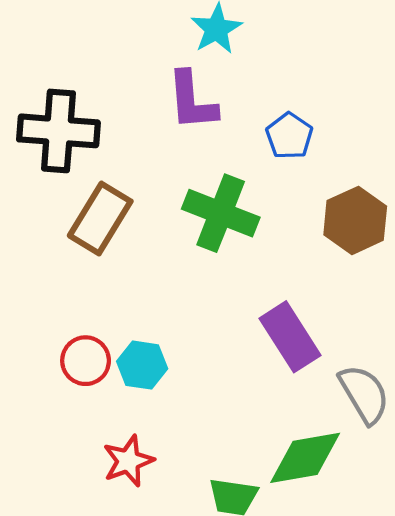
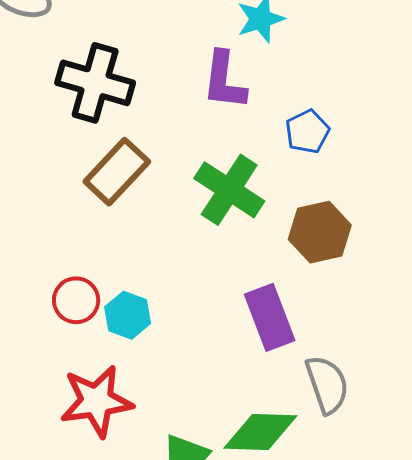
brown hexagon: (355, 220) -> (320, 232), moved
red star: (128, 461) -> (96, 401), size x1.5

